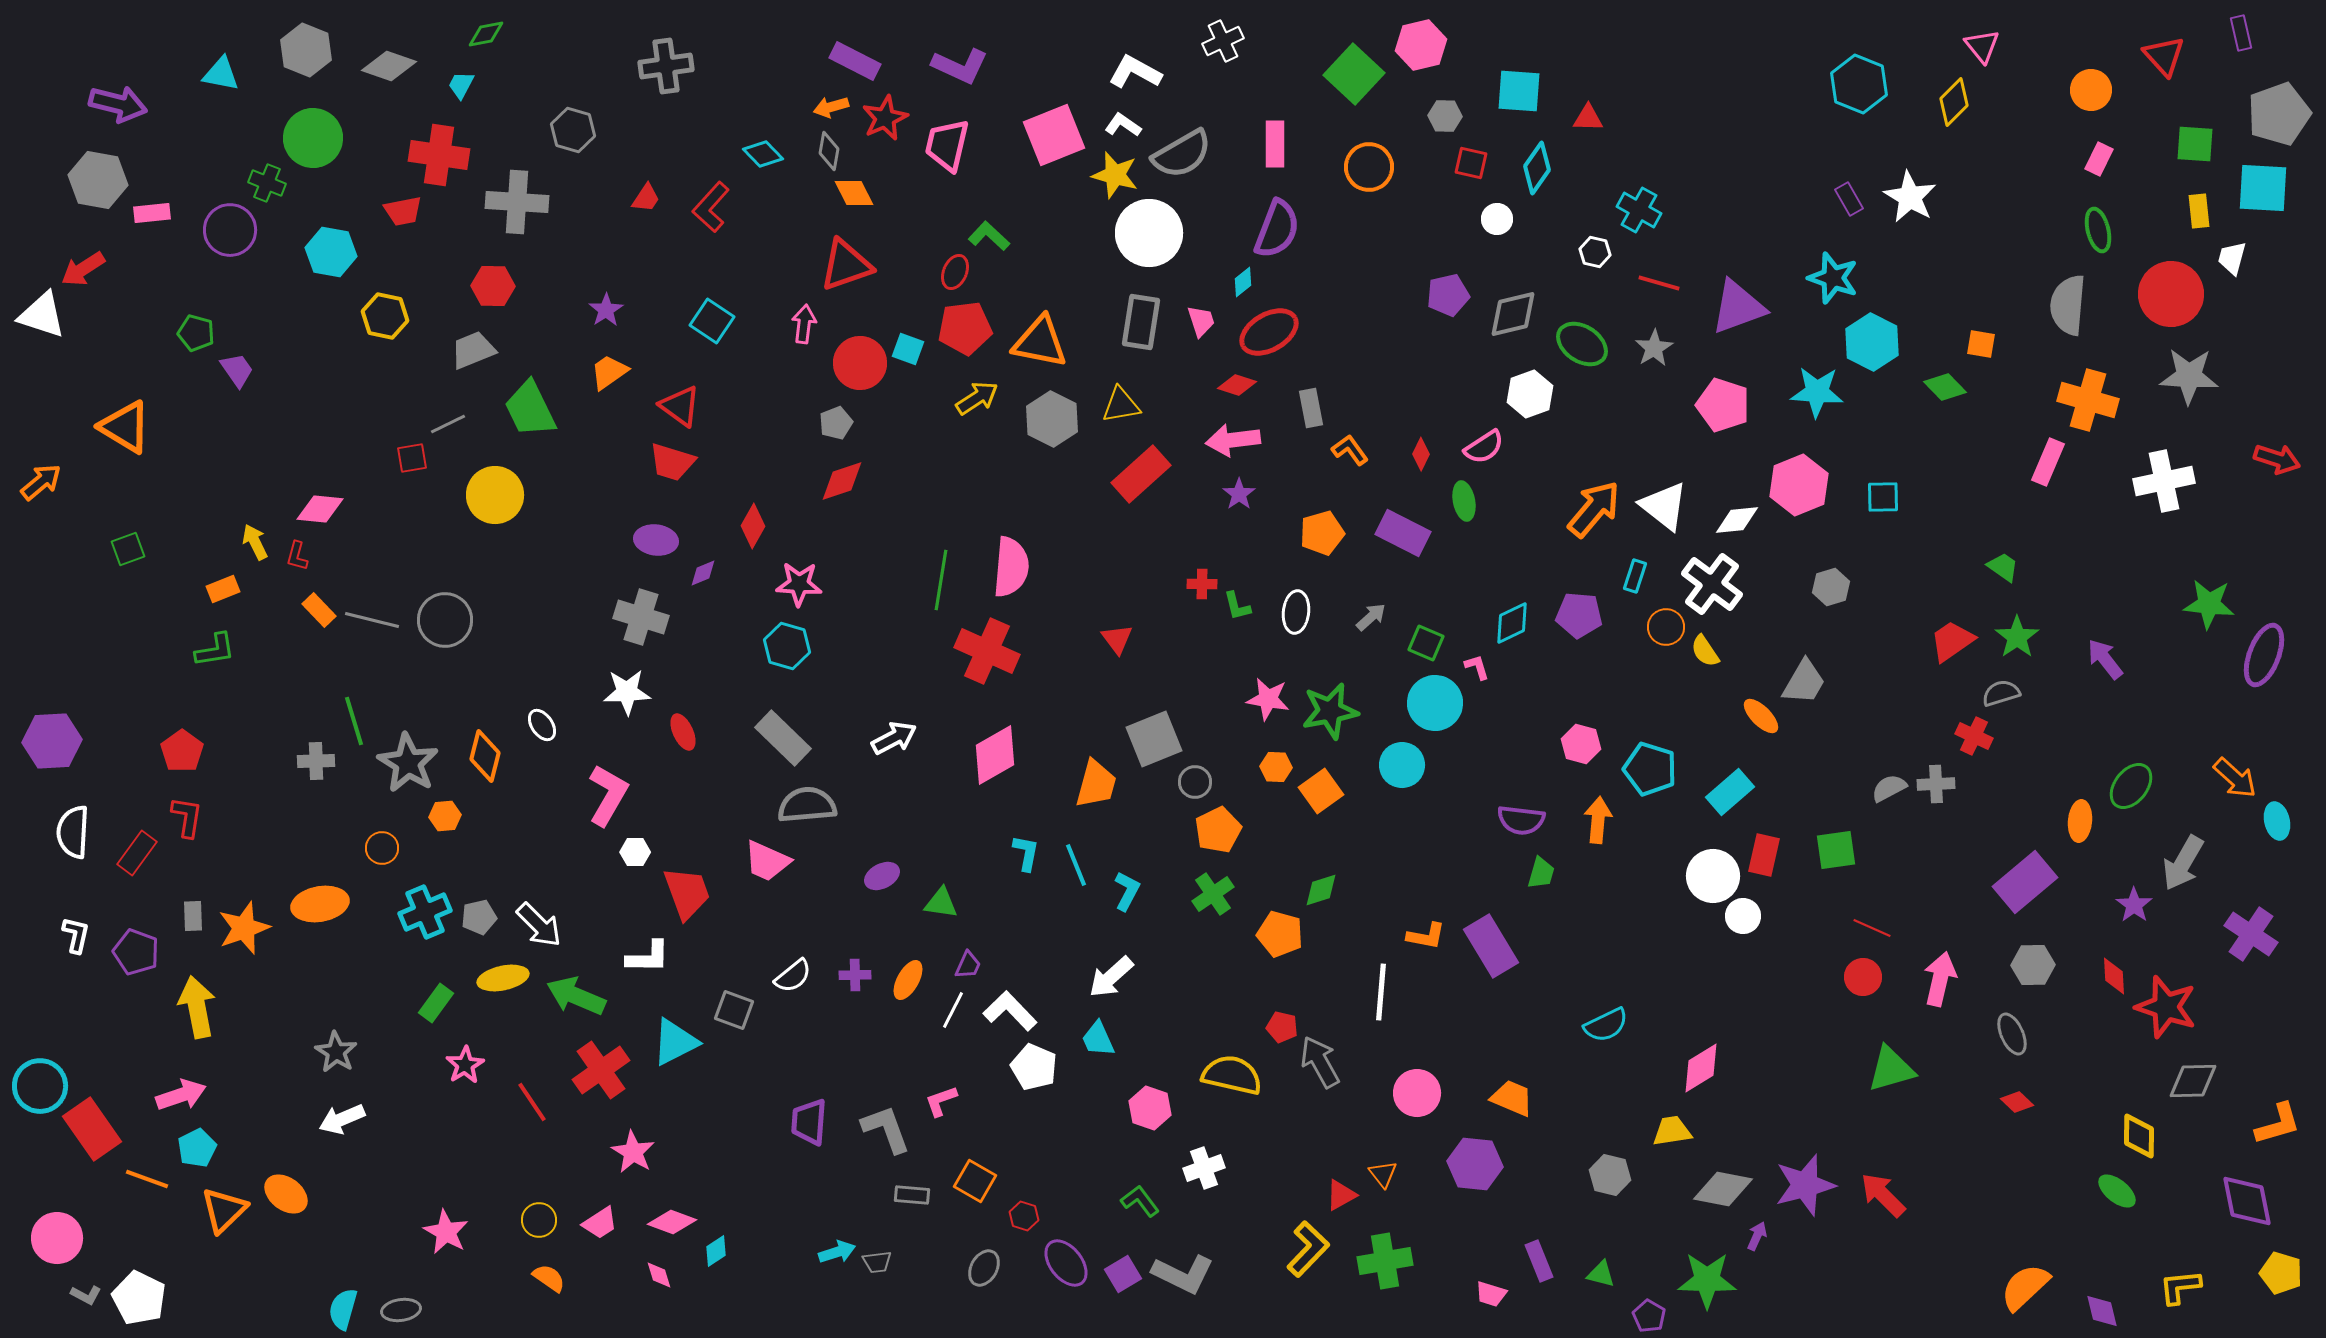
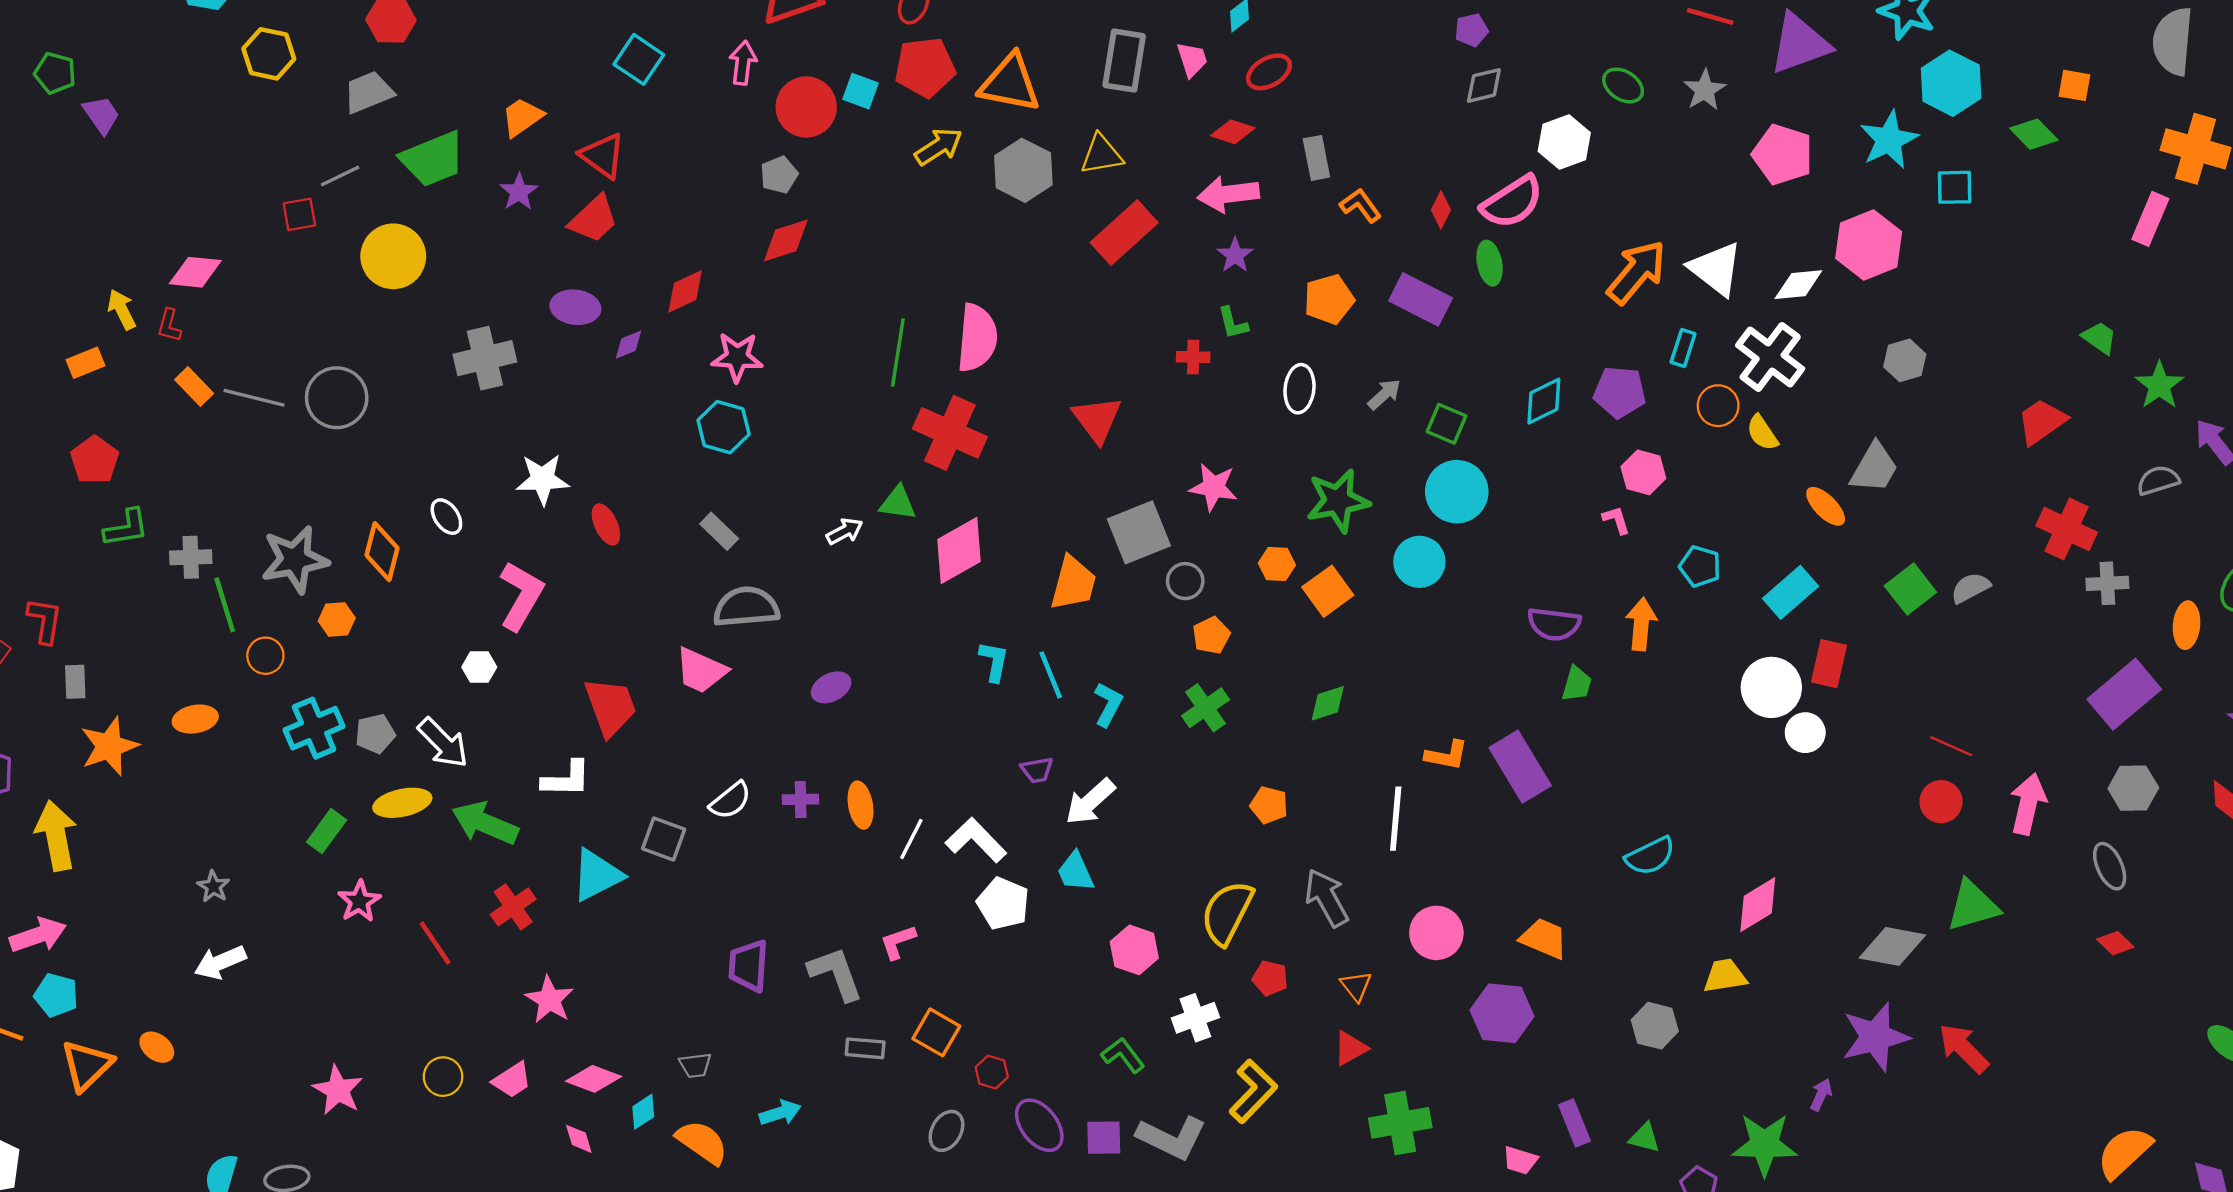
purple pentagon: (1448, 295) -> (1471, 30), size x0.7
purple star: (606, 310) -> (519, 192), moved
gray diamond: (1513, 314) -> (1484, 85), moved, size x0.7
red ellipse: (1269, 332) -> (1269, 72), size x0.7
green ellipse: (1582, 344) -> (1623, 85), size x0.7
cyan star: (1817, 392) -> (1889, 140), turned -30
green trapezoid: (530, 409) -> (433, 159), turned -86
pink semicircle: (1484, 447) -> (1512, 202), size x1.4
red trapezoid: (672, 462) -> (593, 219), turned -60
cyan square: (1883, 497) -> (1955, 187), moved
red diamond: (753, 526) -> (685, 291), turned 36
green L-shape: (1237, 606) -> (1233, 323), moved
gray cross: (641, 617) -> (485, 358), moved, turned -30
green star: (2017, 637) -> (2159, 385), moved
red triangle: (1117, 639) -> (1097, 419), size x1.4
green L-shape: (215, 650) -> (126, 528), moved
pink L-shape: (1477, 667) -> (1616, 520), moved
gray semicircle: (2001, 693) -> (2158, 480), moved
pink star: (1268, 699) -> (1214, 487), moved
green line: (354, 721) -> (225, 605), moved
red cross: (1974, 736) -> (2067, 529), size x1.4
gray rectangle: (783, 738) -> (719, 531), size x0.6
white arrow: (894, 738) -> (845, 531), size x0.7
pink hexagon: (1581, 744) -> (1643, 472), moved
red pentagon: (182, 751) -> (95, 460), moved
gray star: (408, 763) -> (295, 560), turned 30
cyan pentagon: (1650, 769) -> (1700, 566), size x0.7
gray cross: (1936, 784) -> (2107, 583), moved
orange pentagon: (1218, 830) -> (1211, 635), size x0.7
green square: (1836, 850) -> (1910, 589), moved, turned -30
white hexagon: (635, 852) -> (479, 667), moved
green triangle: (941, 903) -> (898, 503), moved
orange ellipse: (320, 904) -> (195, 719), size x0.7
gray rectangle: (193, 916) -> (75, 682), moved
orange pentagon: (1280, 934) -> (1269, 805), moved, size x0.7
purple trapezoid: (968, 965) -> (1037, 770), moved, turned 56
orange ellipse: (908, 980) -> (861, 805), turned -39
red pentagon: (1282, 1027) -> (1270, 978), moved
gray star: (336, 1052) -> (213, 887), size x0.7
red cross: (601, 1070) -> (513, 907), size x0.7
yellow semicircle: (1232, 1075) -> (1227, 913), turned -76
cyan pentagon: (197, 1148) -> (56, 995), turned -30
orange triangle: (1383, 1174) -> (1356, 986), moved
gray diamond: (1723, 1189) -> (1892, 946), moved
orange ellipse: (286, 1194) -> (157, 1047), size x0.7
yellow L-shape: (1308, 1249) -> (1253, 1091), moved
gray trapezoid: (877, 1262) -> (695, 1065), moved
purple square: (1123, 1274) -> (1104, 1138), turned 30
orange semicircle: (549, 1278) -> (702, 1142), moved, size x1.4

